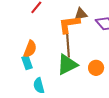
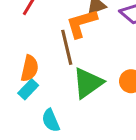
brown line: (68, 45) -> (67, 47), moved
cyan rectangle: (27, 63) -> (28, 89), turned 72

